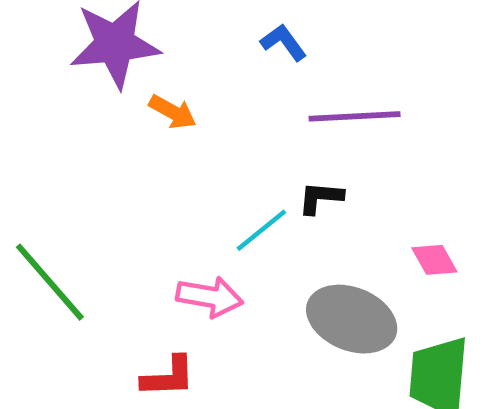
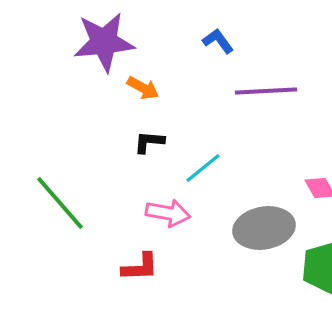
black L-shape: (321, 198) -> (149, 142), moved
gray ellipse: (352, 319) -> (264, 228), turned -32

